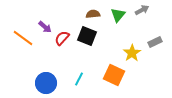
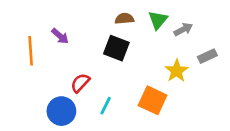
gray arrow: (142, 10) -> (183, 29), moved
orange line: (23, 38) -> (31, 51), turned 50
red semicircle: (62, 38) -> (80, 83), moved

